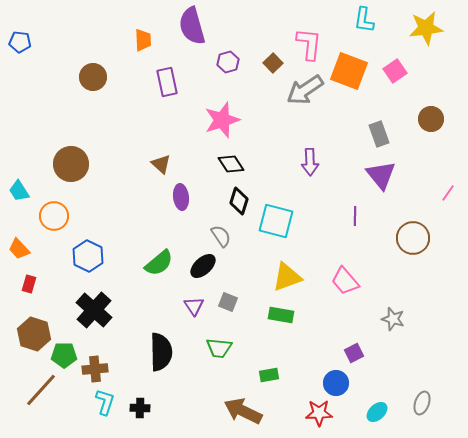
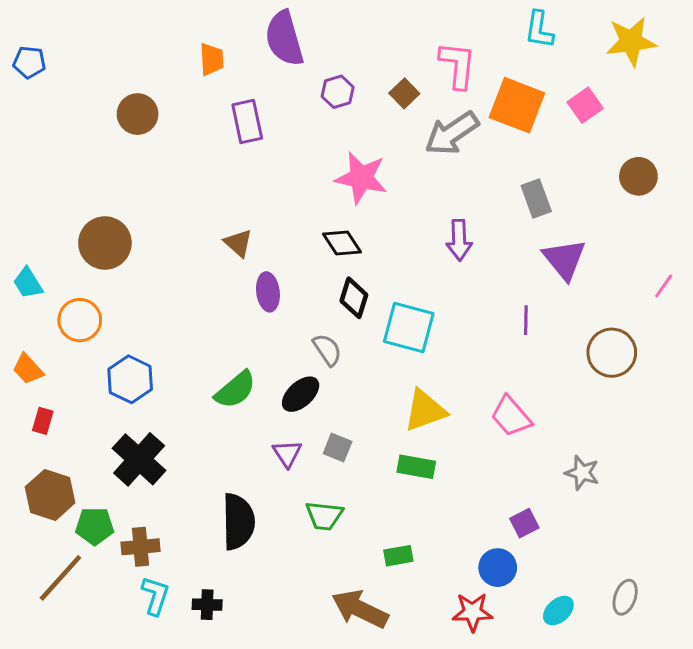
pink star: (222, 120) -> (361, 178), moved, turned 30
gray rectangle: (379, 134) -> (536, 199), moved

